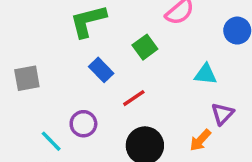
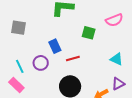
green square: (145, 47) -> (89, 33), turned 32
blue rectangle: (101, 70) -> (55, 46), moved

